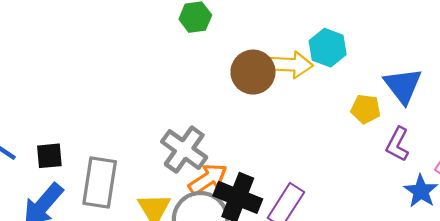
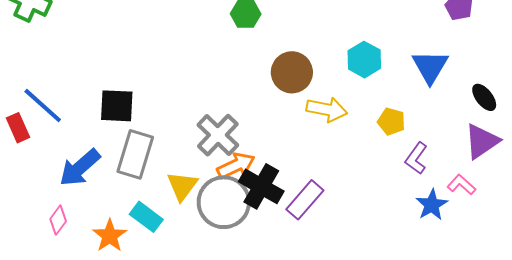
yellow arrow: (291, 65) -> (327, 109), moved
blue triangle: (403, 86) -> (430, 67), moved
black square: (49, 156) -> (117, 106), moved, size x1.4

